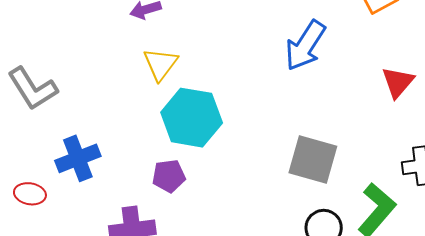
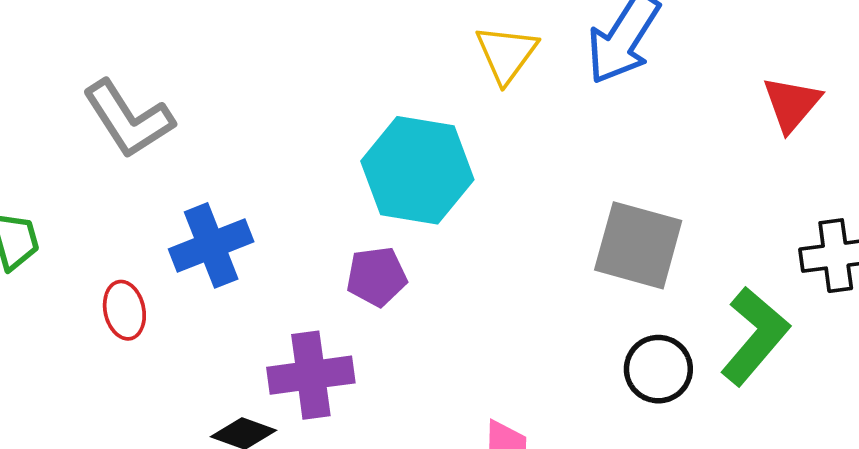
yellow triangle: (161, 64) -> (506, 54), moved
red ellipse: (30, 194) -> (124, 310), turned 68

